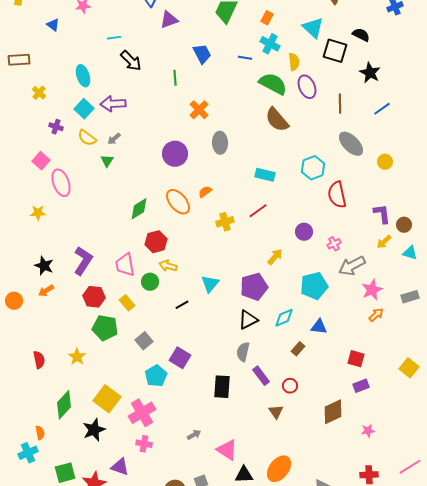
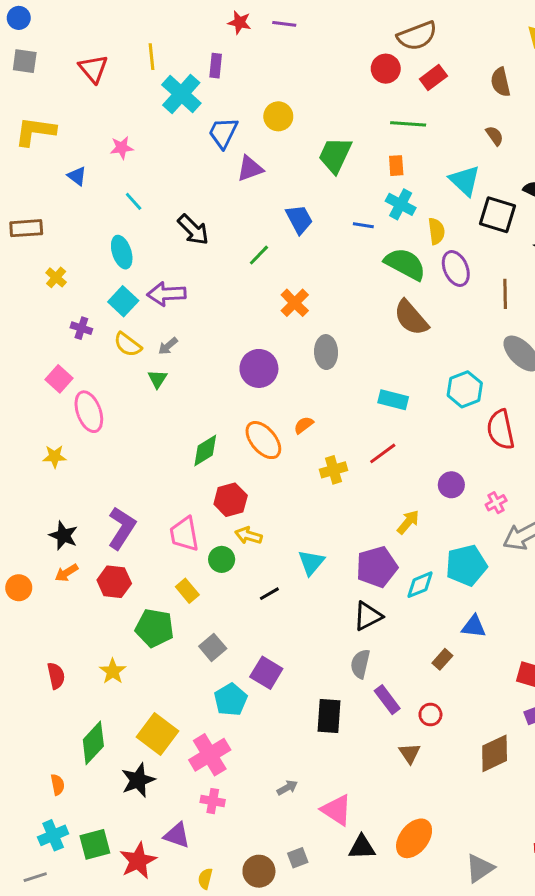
orange rectangle: (267, 18) -> (396, 166), turned -32
cyan line: (114, 38) -> (134, 201), moved, turned 56
green line: (175, 78) -> (259, 255), turned 49
red hexagon: (94, 297) -> (114, 582), moved
cyan diamond: (284, 318) -> (420, 585), moved
cyan cross: (28, 453) -> (53, 835), moved

